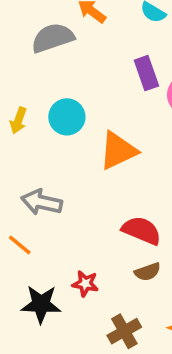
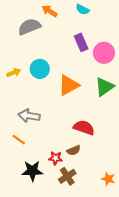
yellow arrow: (18, 121) -> (14, 73), turned -128
brown semicircle: (148, 272) -> (74, 150), moved
brown cross: (124, 331) -> (67, 176), moved

